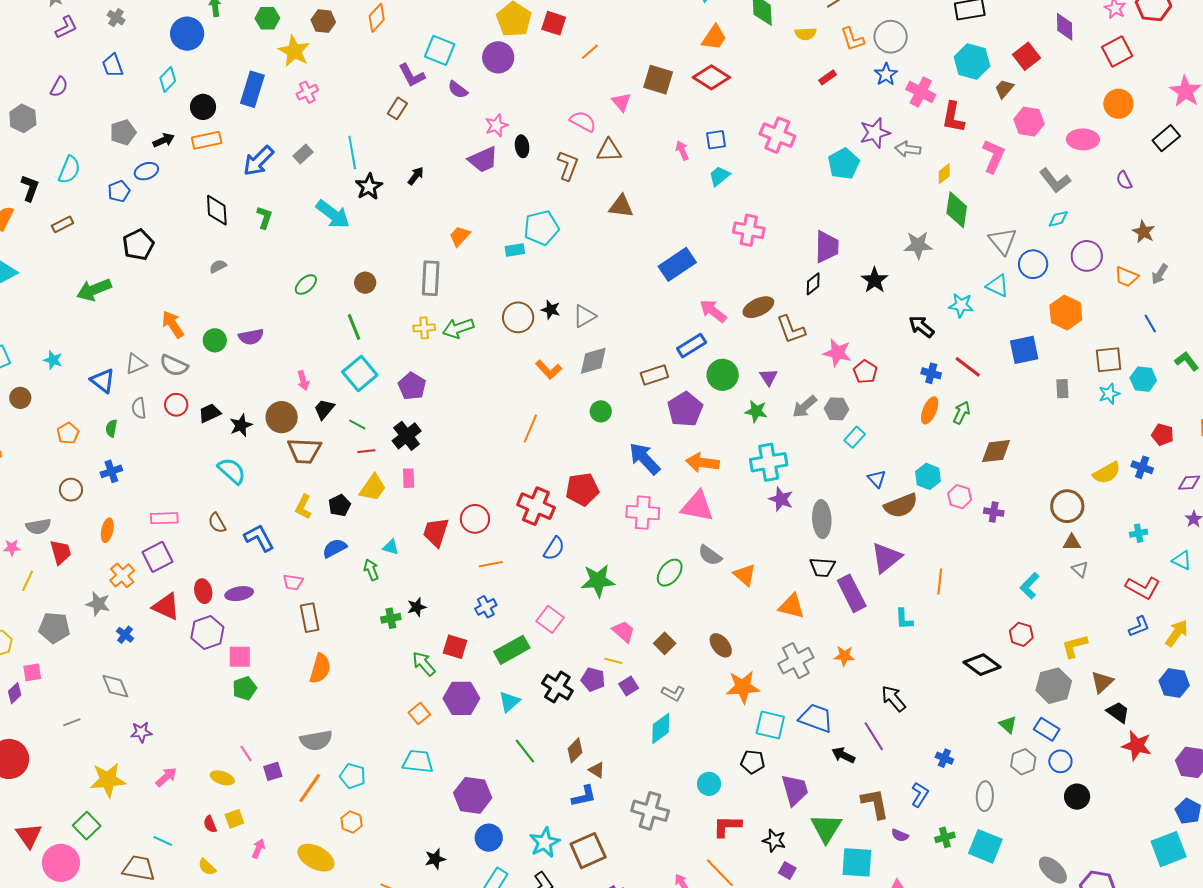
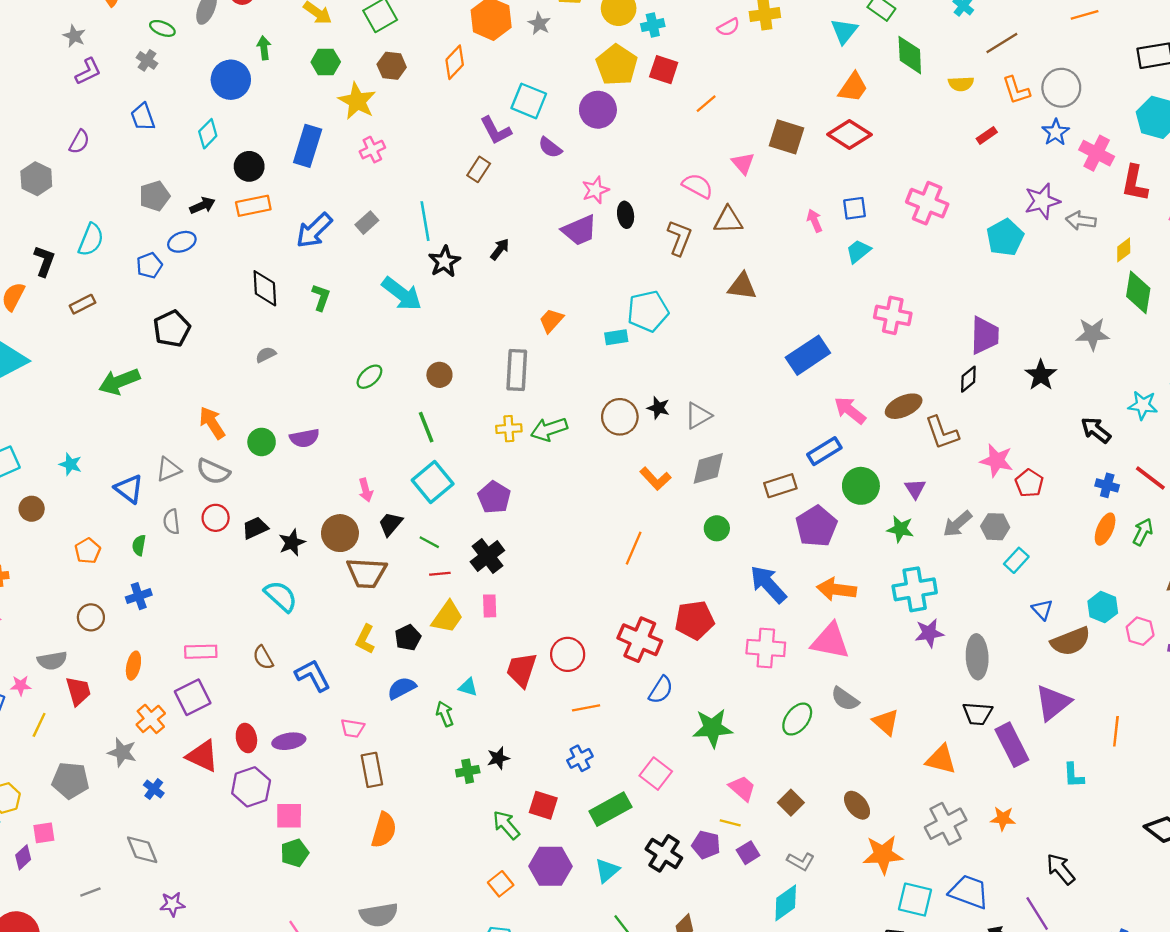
purple star: (781, 499) -> (929, 633), turned -30

